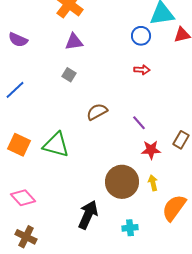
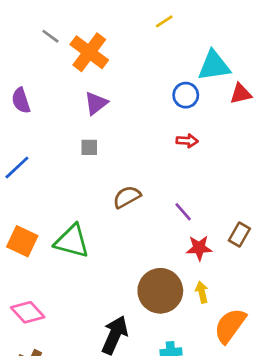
purple semicircle: (18, 40) -> (21, 101), turned 48
purple triangle: (74, 42) -> (96, 103), turned -30
gray square: (69, 75) -> (89, 147), turned -32

